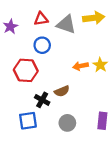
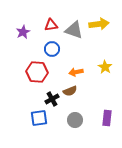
orange arrow: (80, 66) -> (76, 72), moved
black cross: (42, 100) -> (52, 99), turned 32

